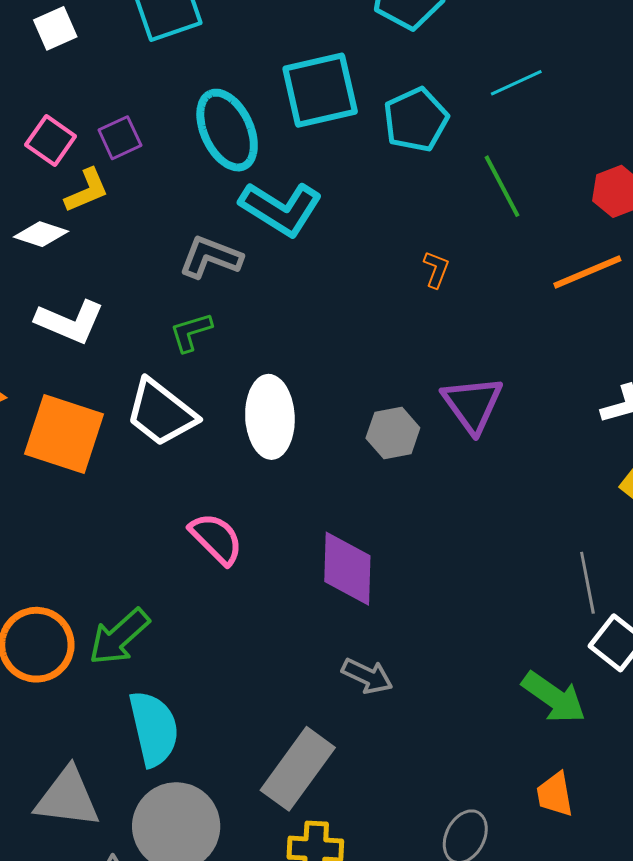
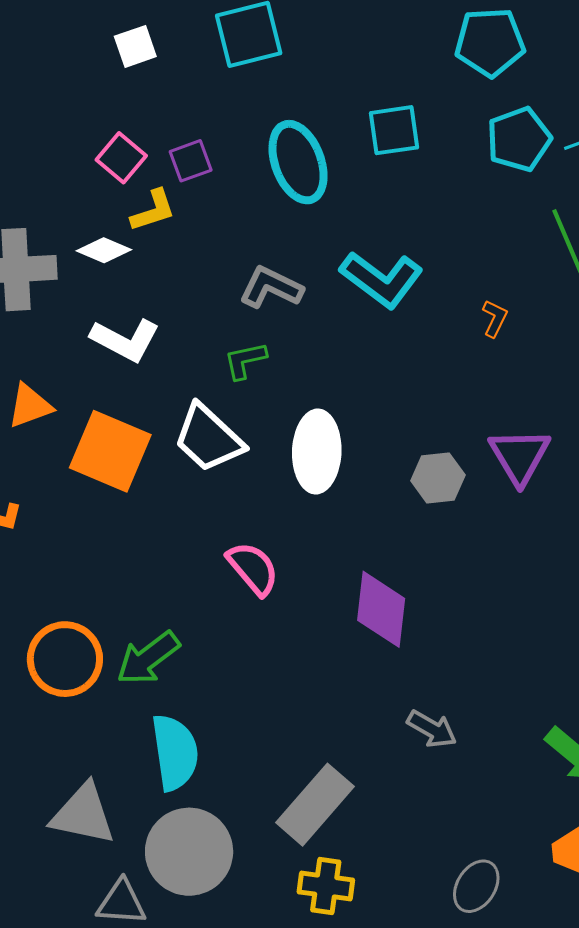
cyan square: (320, 90) -> (394, 130), size x0.7
cyan pentagon: (416, 120) -> (519, 139), moved
cyan L-shape: (281, 209) -> (382, 279), moved
gray arrow: (367, 676) -> (432, 729), moved

